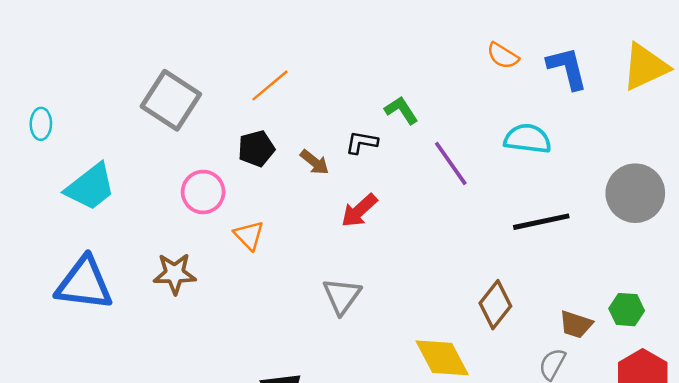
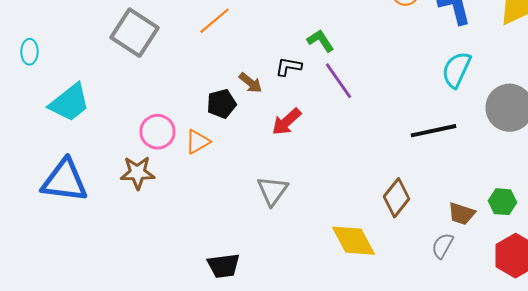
cyan semicircle: (528, 139) -> (456, 70), moved, turned -72
black pentagon: (256, 149) -> (222, 104), moved
purple line: (451, 163) -> (338, 81), moved
pink circle: (203, 192) -> (158, 132), moved
orange triangle: (249, 235) -> (198, 142), turned 44

